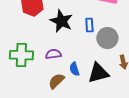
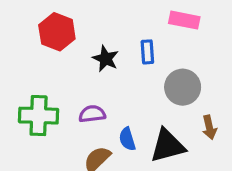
black star: (61, 21) -> (106, 59), size x0.7
blue rectangle: (89, 25) -> (147, 52), moved

